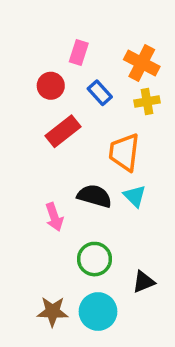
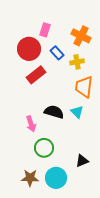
red circle: (51, 86) -> (29, 49), size x1.5
yellow cross: (147, 102) -> (77, 62), moved
orange trapezoid: (124, 152) -> (84, 87), moved
green circle: (95, 259) -> (44, 148), moved

